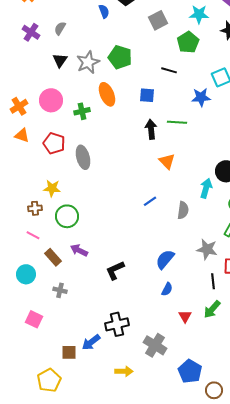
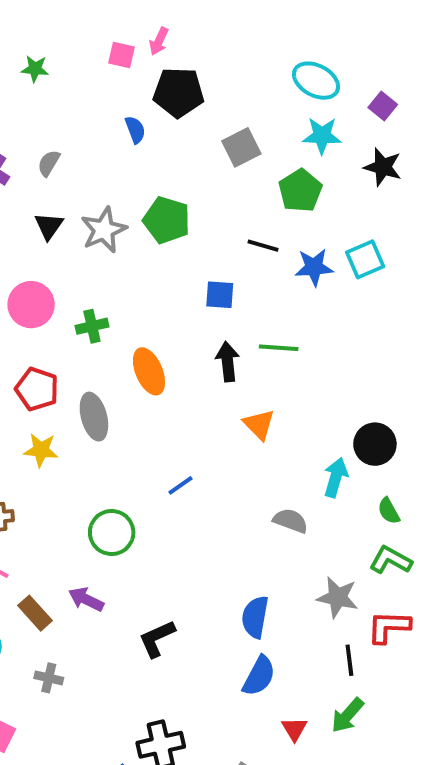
orange ellipse: (107, 94) -> (149, 371), moved
blue star: (201, 97) -> (314, 267), moved
yellow star: (52, 188) -> (41, 450), moved
blue line: (150, 201) -> (180, 485), moved
gray semicircle: (183, 210) -> (290, 521), turned -78
green circle: (67, 216) -> (112, 533), moved
blue semicircle: (165, 259) -> (255, 617), turned -30
blue semicircle: (167, 289) -> (259, 676), size x1.5

